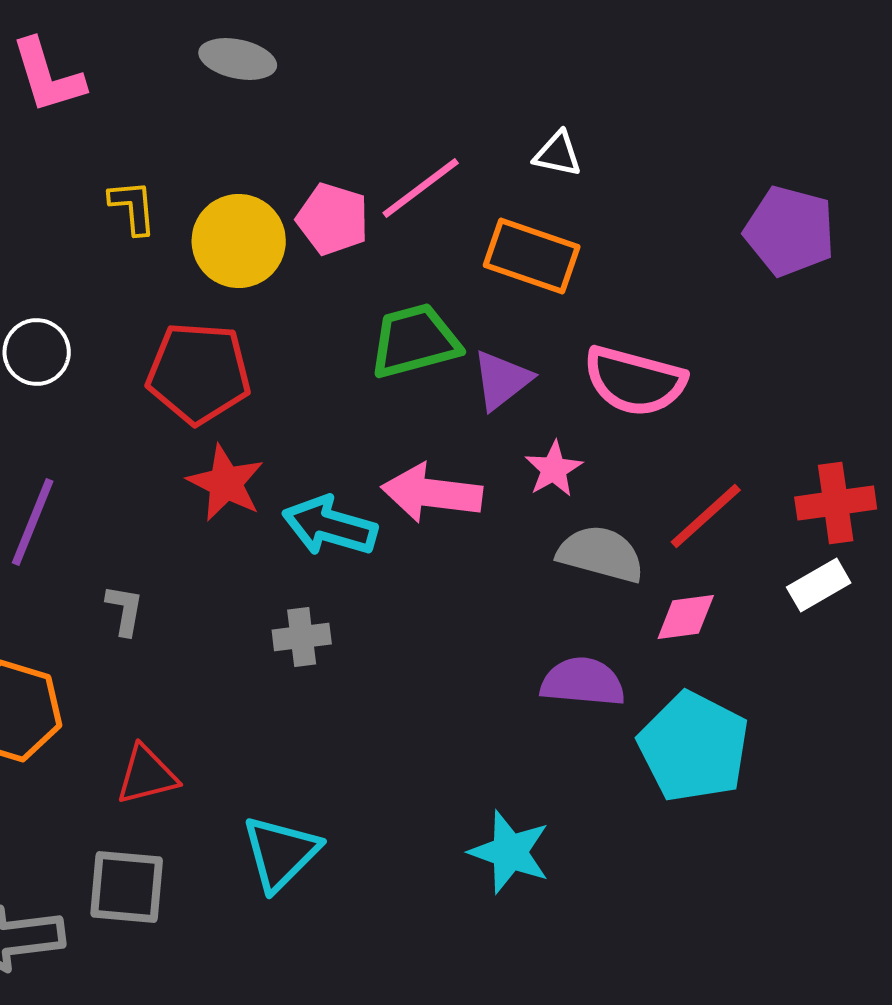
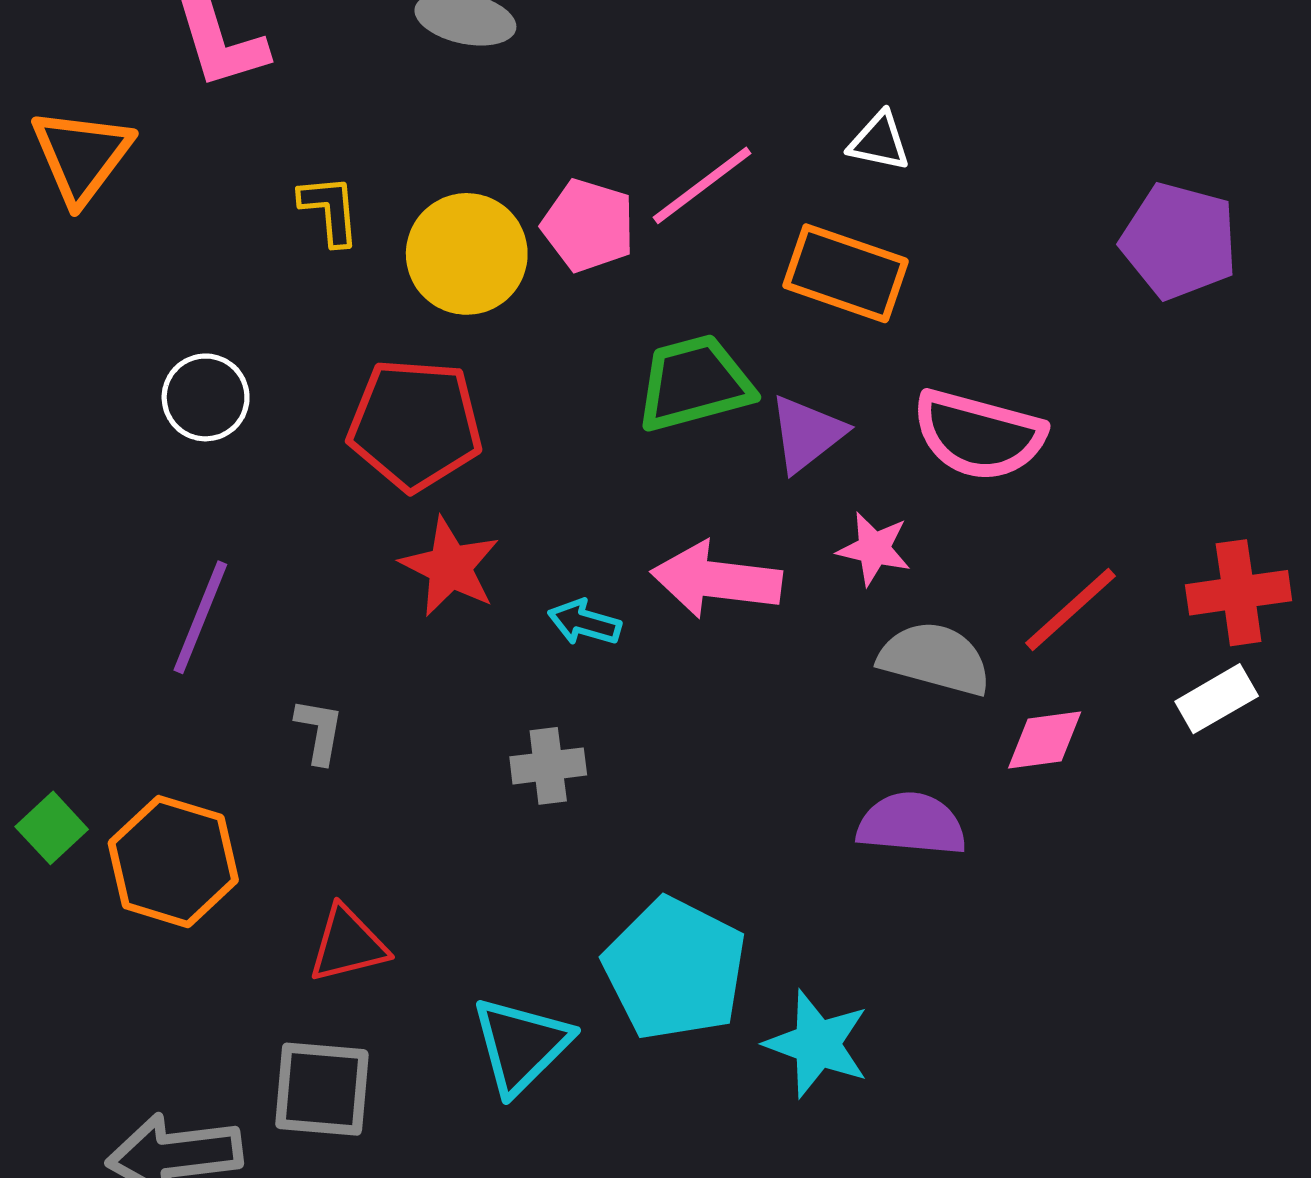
pink star: (554, 469) -> (874, 549), turned -30
cyan arrow: (330, 526) -> (584, 622), size x0.6
cyan pentagon: (694, 747) -> (675, 969), moved

